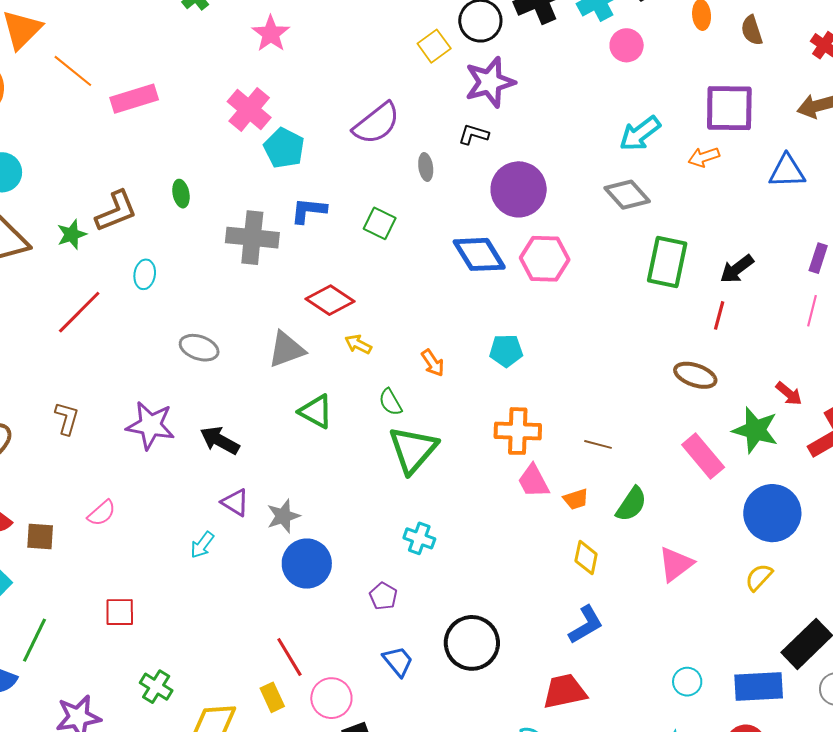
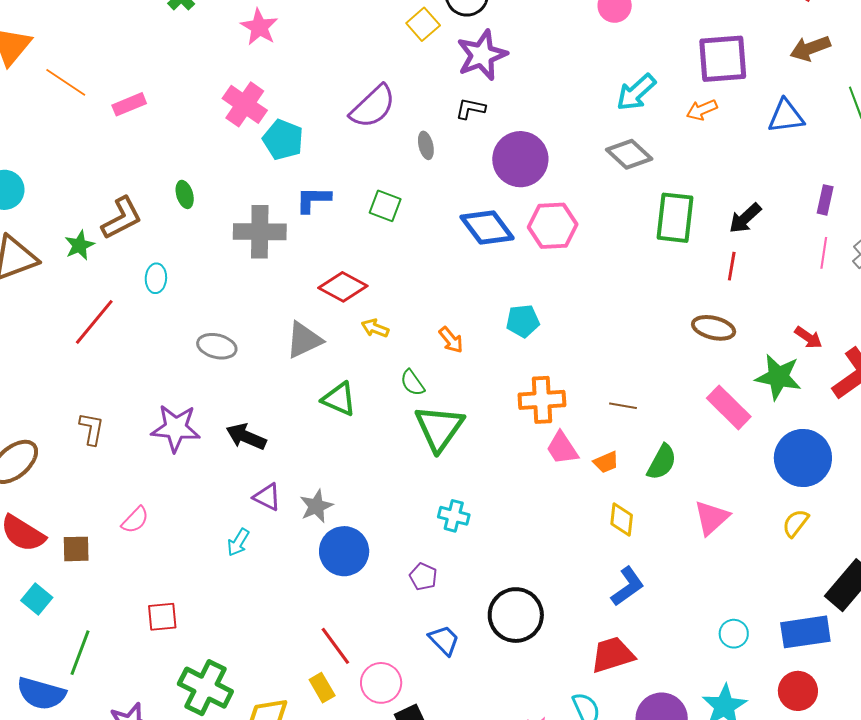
pink rectangle: (134, 99) -> (129, 104), size x0.7
green cross: (156, 687) -> (205, 688), size x1.6

